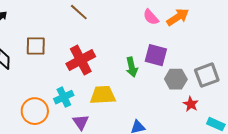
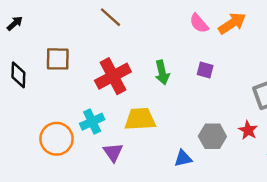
purple square: (156, 55) -> (205, 70), size x0.6
green arrow: (132, 67) -> (162, 72), moved
gray hexagon: (176, 79) -> (212, 136), moved

